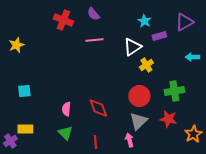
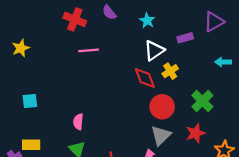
cyan star: (144, 21) -> (147, 21), moved
pink line: (94, 40) -> (89, 50), moved
green cross: (174, 91) -> (202, 101), turned -36
red diamond: (98, 108) -> (145, 78), moved
red star: (168, 119) -> (195, 133), turned -30

